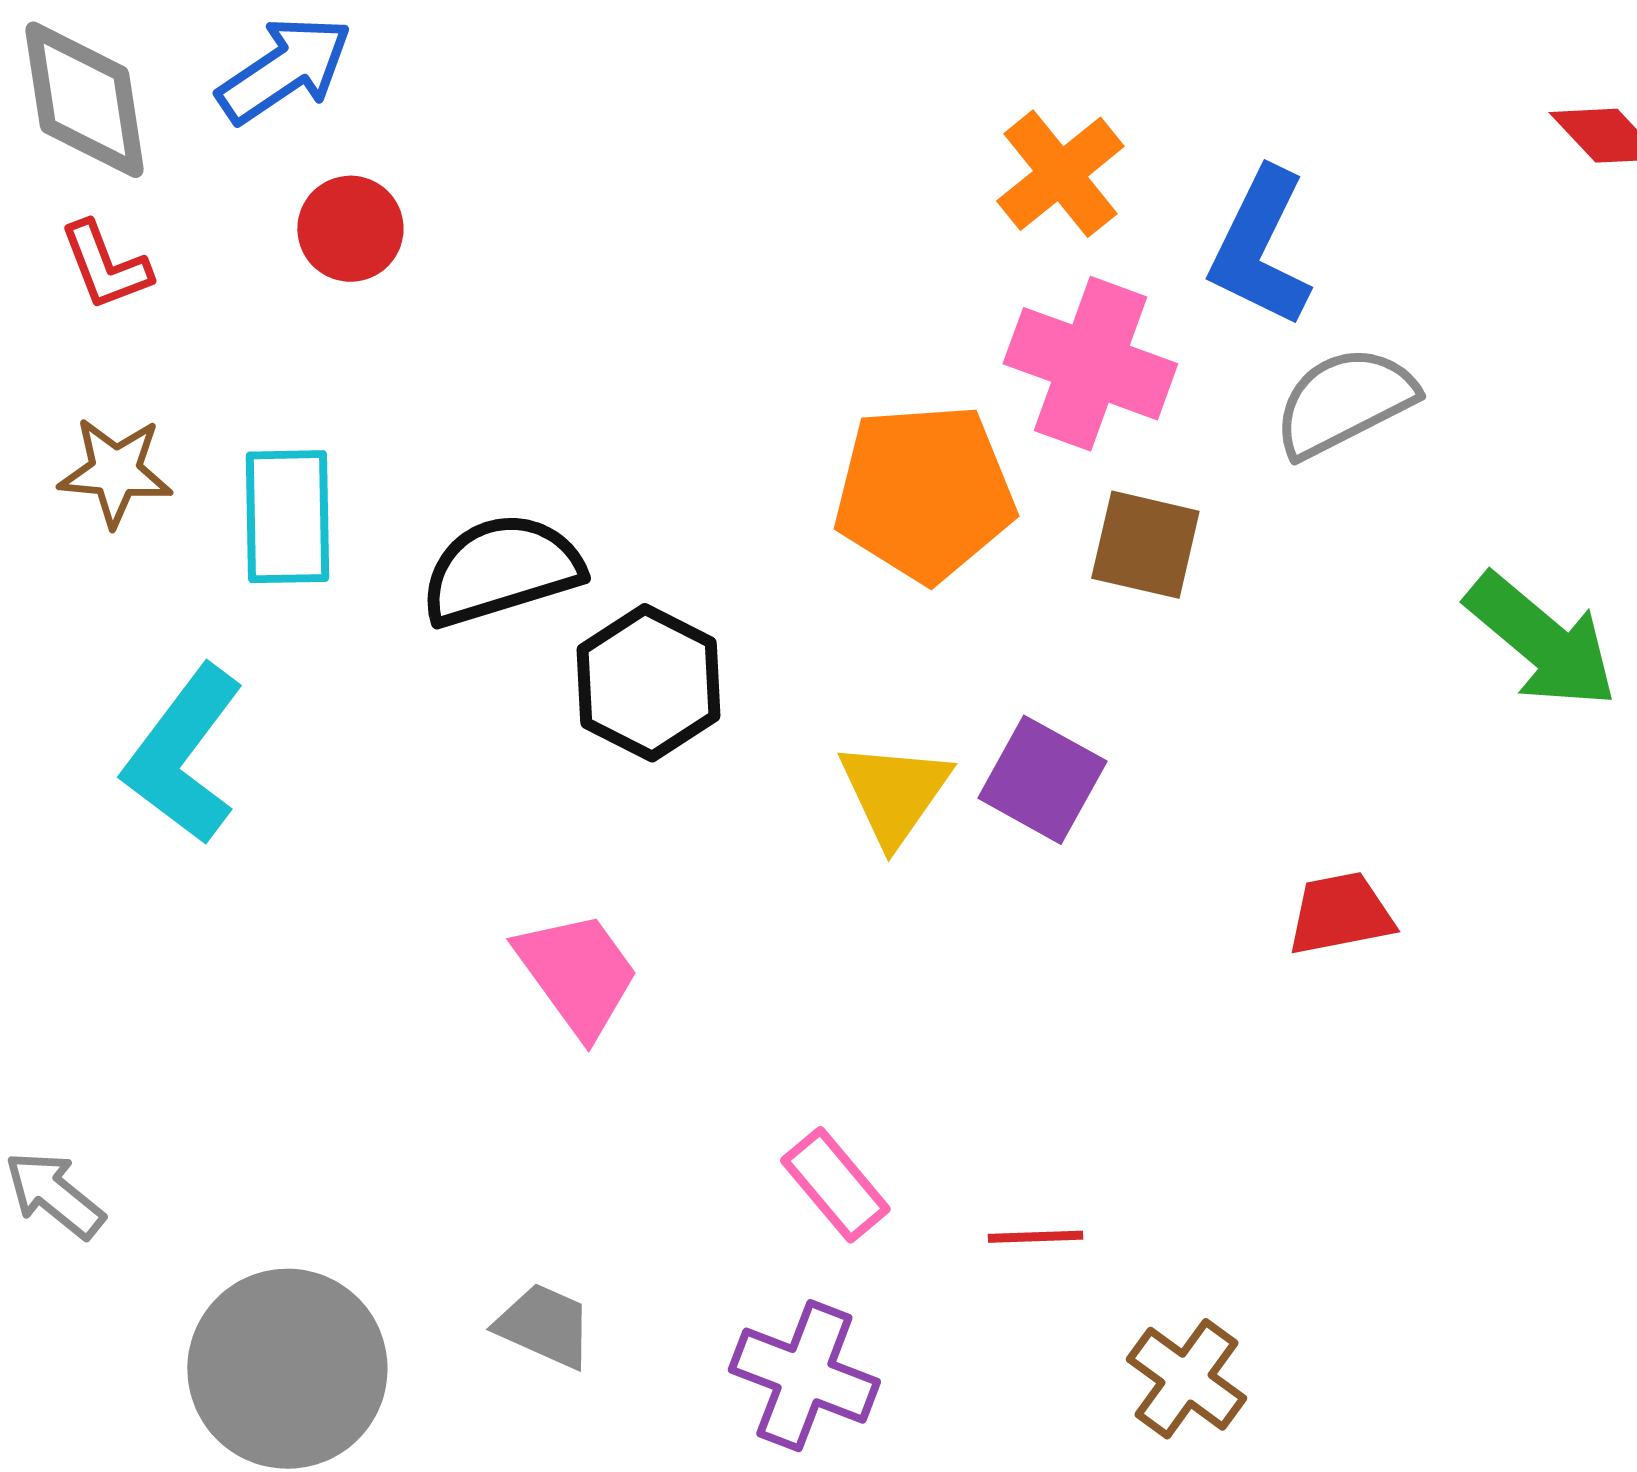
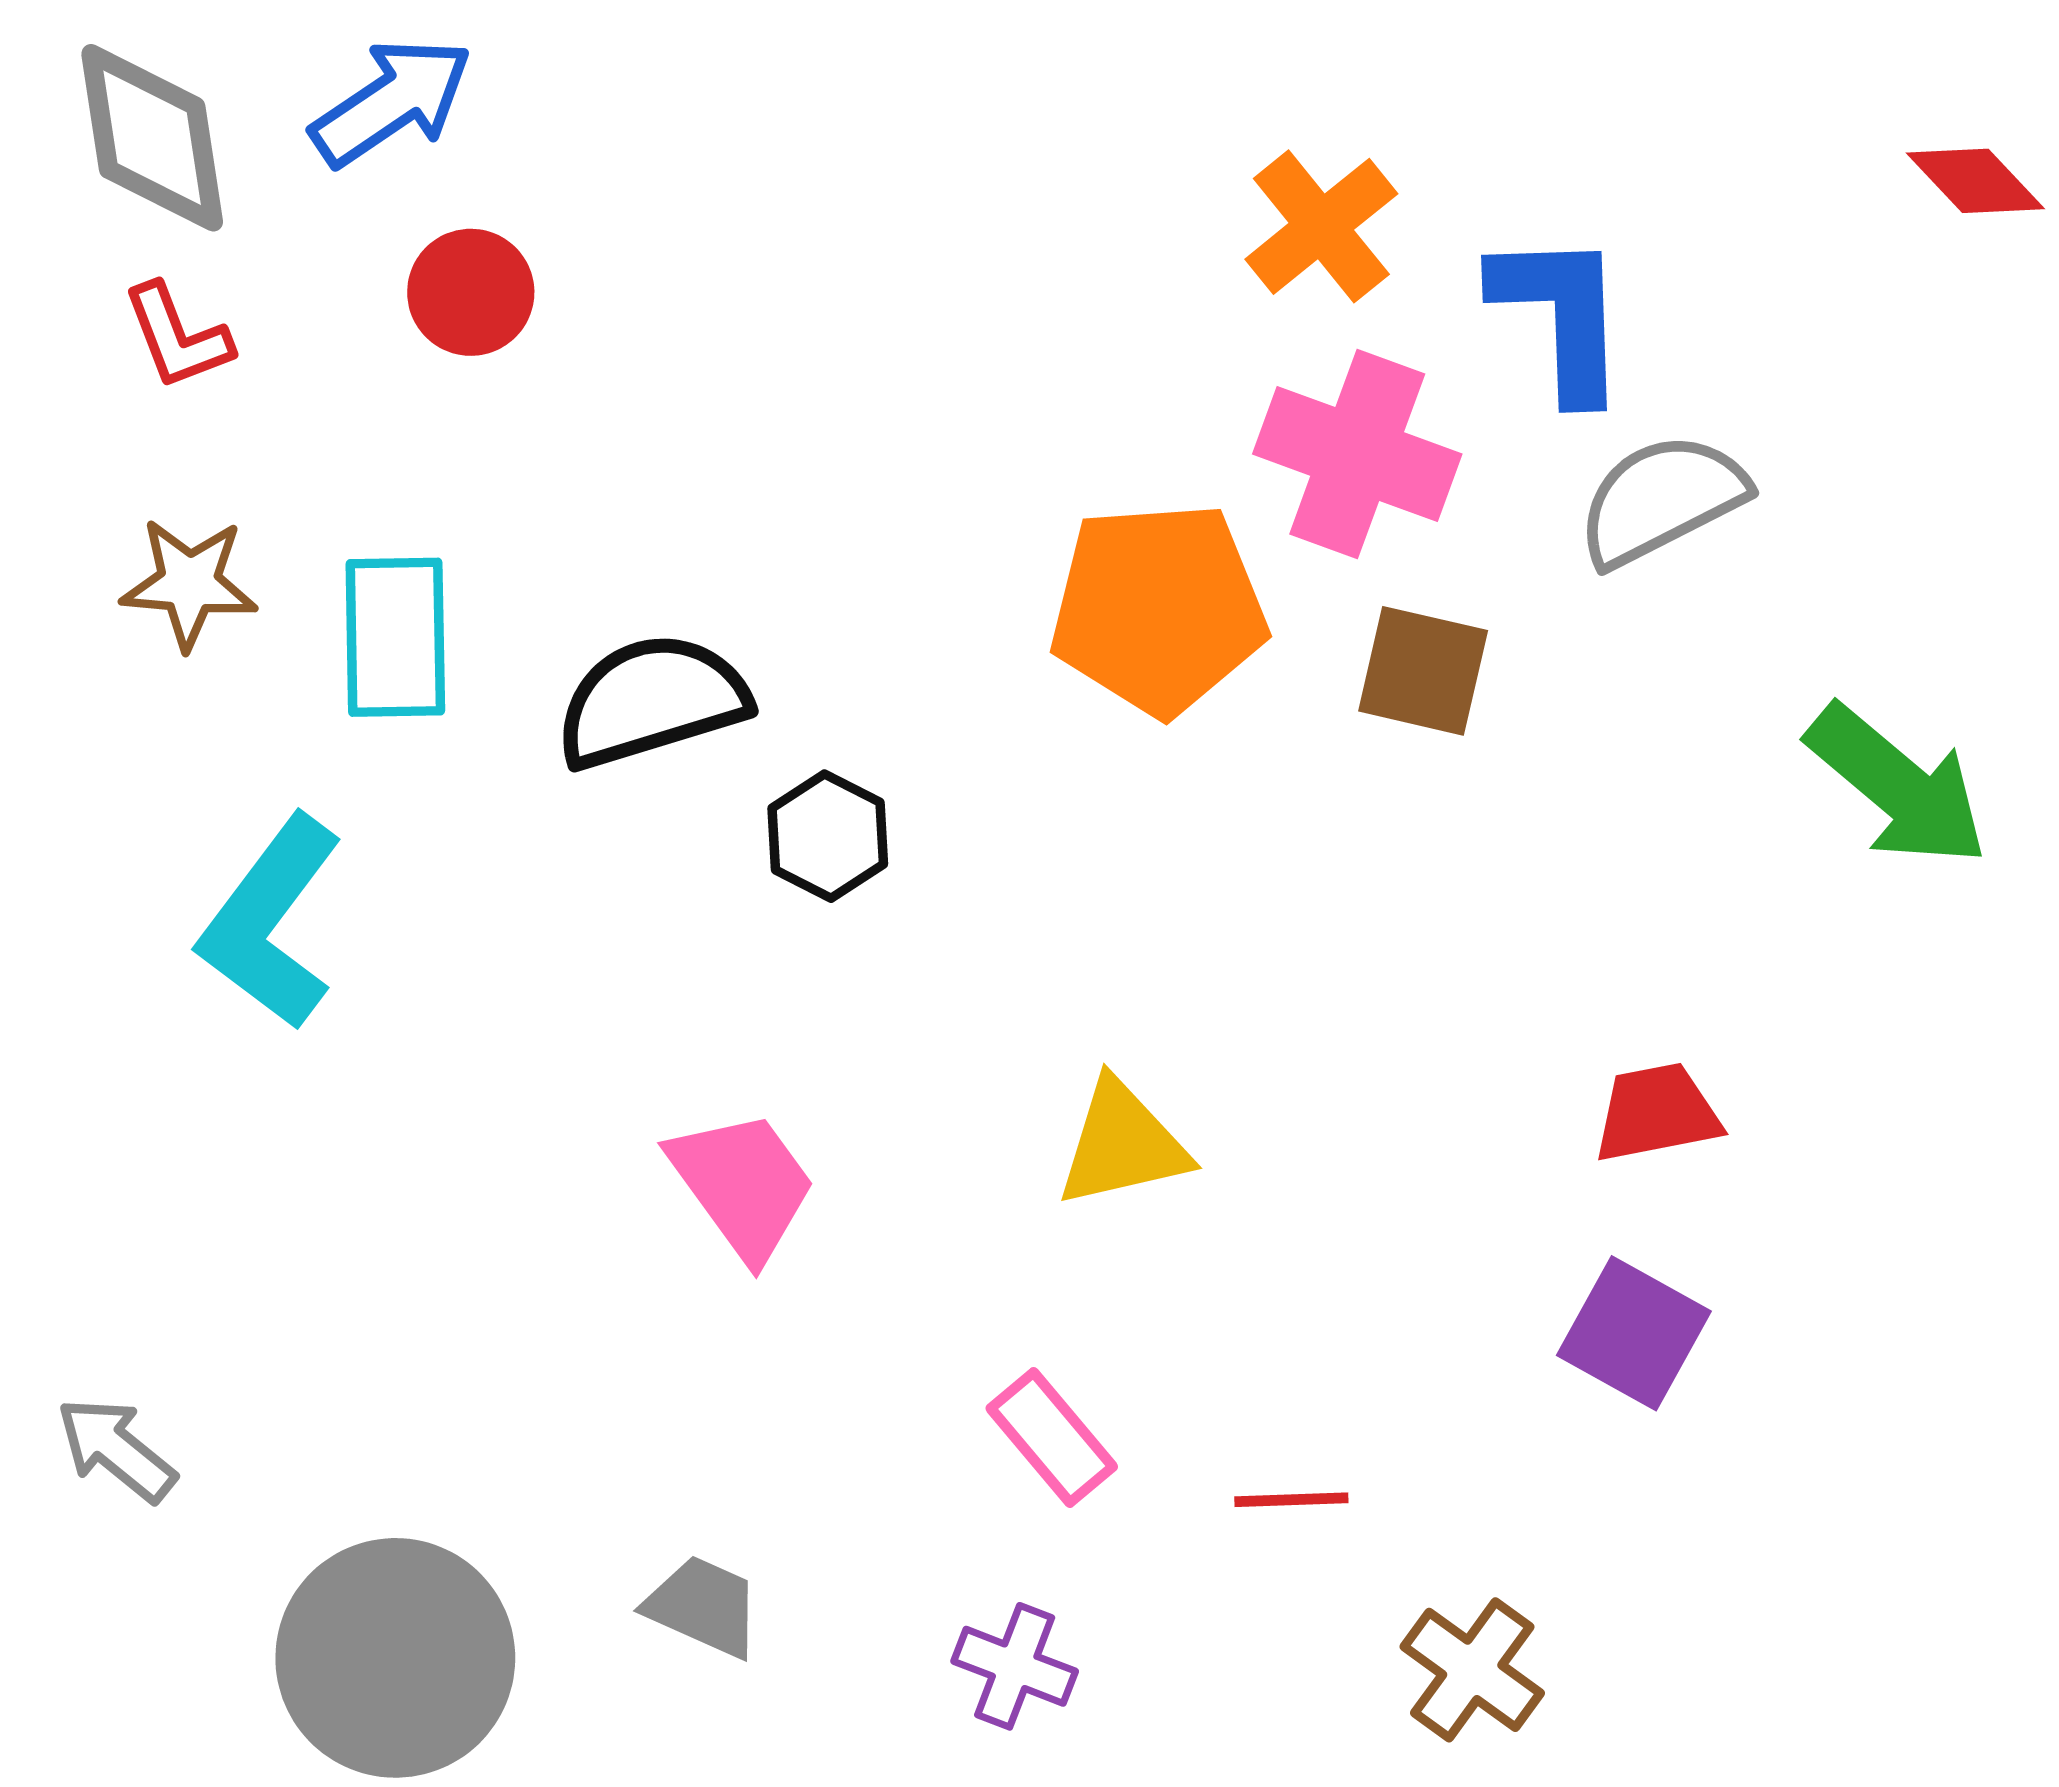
blue L-shape: (1260, 248) -> (1561, 315), turned 152
black hexagon: (648, 683) -> (828, 836), size x0.7
purple square: (1042, 780) -> (1634, 1333), moved
yellow triangle: (894, 793) -> (1122, 1144), moved, turned 42
purple cross: (804, 1376) -> (1015, 1666), size x0.7

